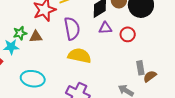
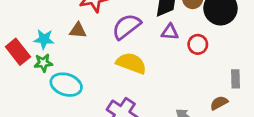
purple semicircle: (72, 29) -> (126, 27), turned -125
green star: (20, 33) -> (43, 63), moved
gray rectangle: (140, 68) -> (235, 79), moved

